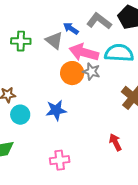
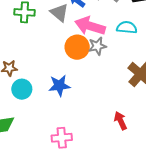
cyan semicircle: (119, 53) -> (127, 27), size x0.7
gray star: (91, 72) -> (97, 46), turned -30

